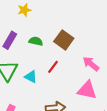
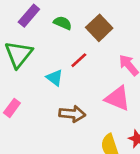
cyan triangle: (31, 77) -> (55, 78), moved

